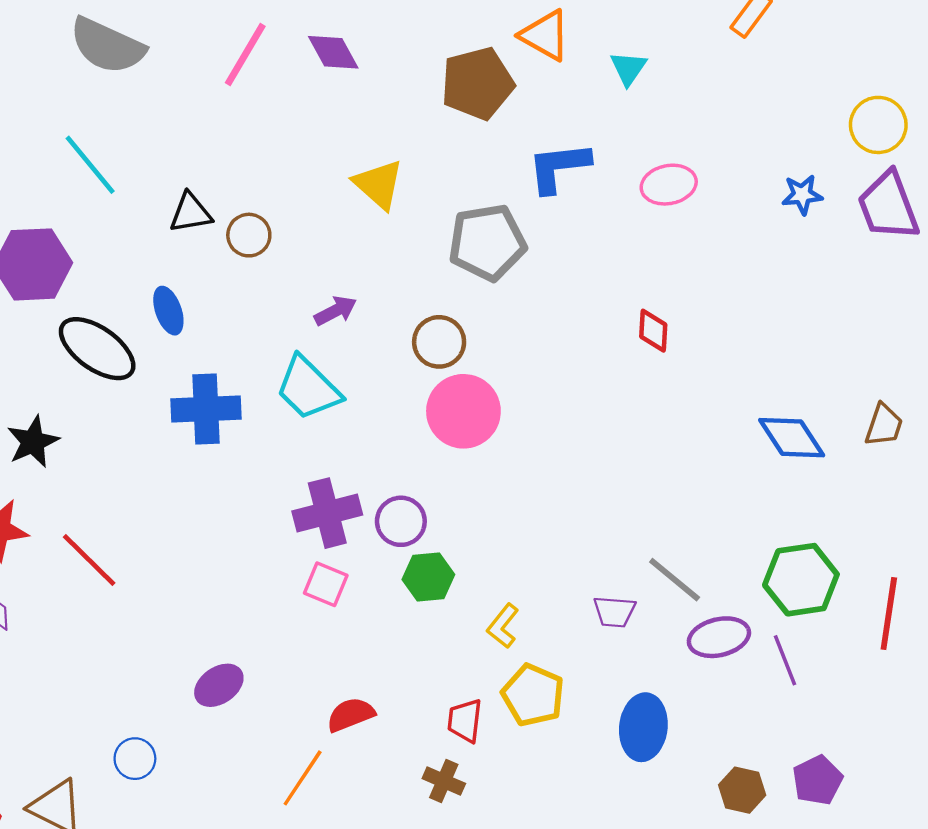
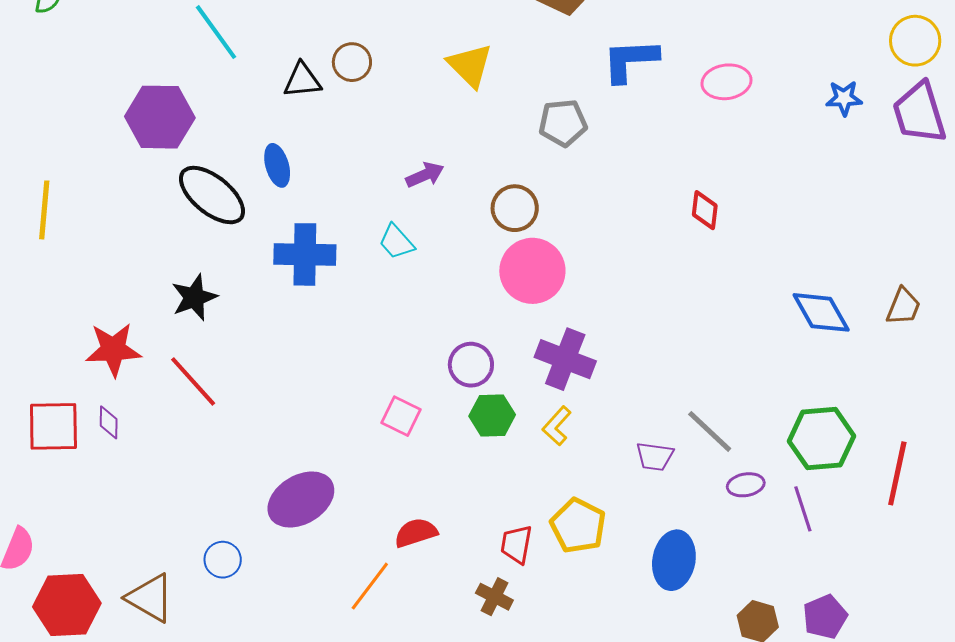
brown circle: (249, 235) -> (352, 62), moved
gray pentagon: (487, 242) -> (563, 123), size x0.7
cyan trapezoid: (308, 388) -> (396, 242), size x0.6
black star: (33, 442) -> (194, 297), moved
purple cross: (327, 513) -> (565, 359), moved, turned 32
yellow L-shape: (503, 626) -> (557, 426), moved
purple ellipse: (719, 637) -> (746, 485), size x0.7
purple ellipse: (219, 685) -> (301, 499), size x1.5

